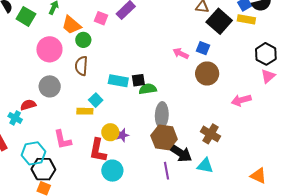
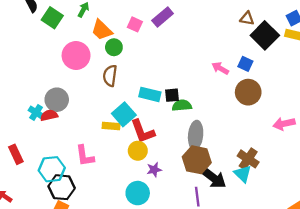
gray circle: (50, 86) -> (57, 100), moved
cyan square: (96, 100) -> (124, 114), size x1.5
cyan cross: (15, 118) -> (36, 112), moved
purple star: (122, 135) -> (154, 170), moved
red L-shape: (98, 150) -> (143, 131), moved, turned -35
cyan triangle: (205, 166) -> (243, 174), moved, turned 30

